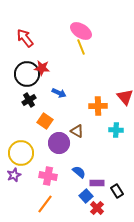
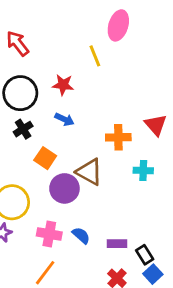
pink ellipse: (81, 31) -> (118, 25), moved, turned 75
red star: (42, 68) -> (63, 85), moved
brown triangle: (77, 131) -> (89, 172), size x1.5
blue semicircle: (79, 172) -> (81, 235), moved
blue square: (86, 196) -> (153, 274), moved

